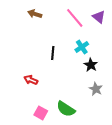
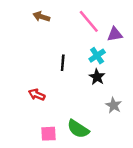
purple triangle: (99, 17) -> (115, 34), moved, turned -48
black star: (91, 65) -> (97, 77), moved
pink square: (41, 113) -> (49, 134), turned -32

